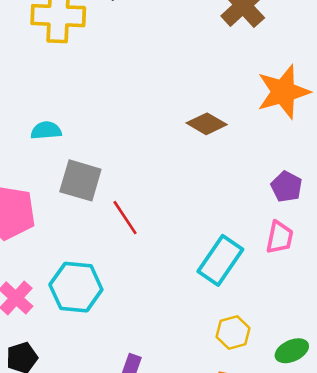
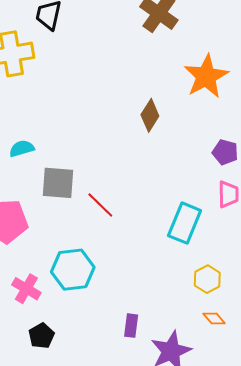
brown diamond: (207, 124) -> (150, 115), turned -76

